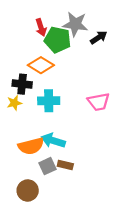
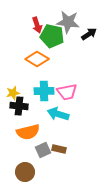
black cross: (22, 84) -> (19, 106), moved
pink trapezoid: (99, 102) -> (67, 92), moved
cyan arrow: (53, 141) -> (58, 114), moved

